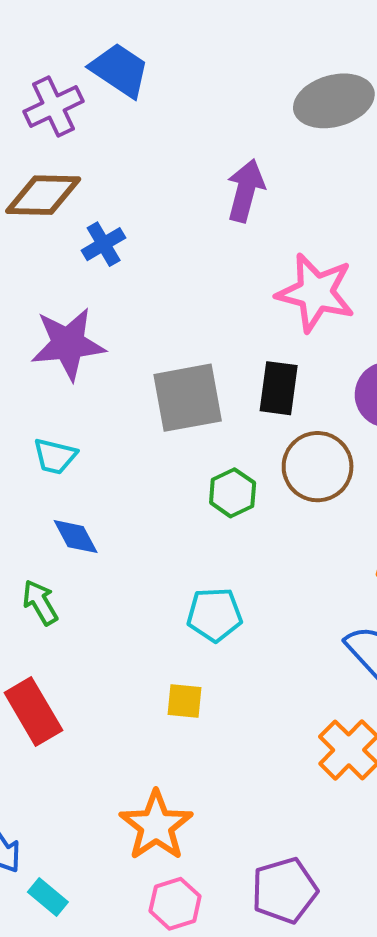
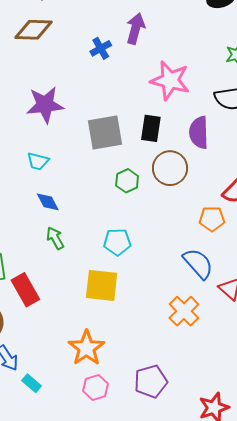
blue cross: (104, 244) -> (101, 48), moved
green arrow: (40, 602) -> (55, 238), moved
yellow square: (185, 701) -> (102, 285), size x1.8

